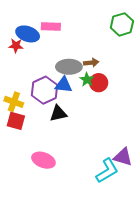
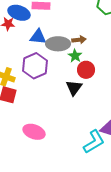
red circle: (99, 83) -> (86, 70), moved
blue triangle: (64, 85) -> (38, 37), moved
black triangle: (58, 113) -> (74, 88), moved, turned -42

